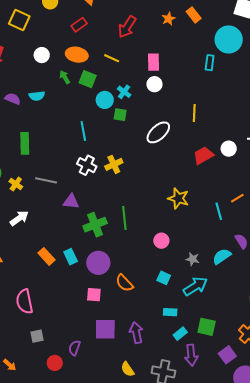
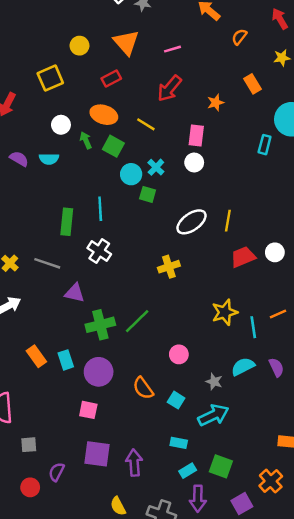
orange star: (168, 19) -> (216, 103), moved
yellow square: (19, 20) -> (50, 78), moved, turned 35
white circle: (42, 55) -> (61, 125), moved
yellow line: (194, 113) -> (228, 221), moved
green rectangle: (25, 143) -> (67, 222), moved
yellow cross: (114, 164) -> (169, 267), moved
yellow star: (178, 198) -> (225, 312), moved, turned 30
green line: (124, 218) -> (137, 321), turned 45
cyan semicircle: (222, 256) -> (243, 367), moved
orange semicircle: (124, 283) -> (143, 388), moved
gray square: (37, 336) -> (29, 445), moved

